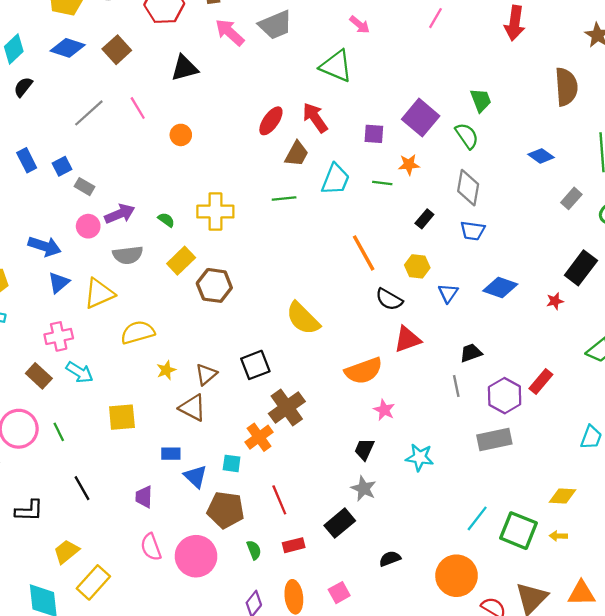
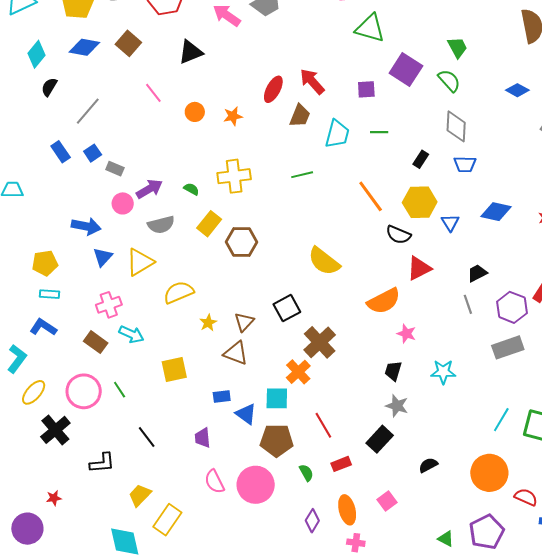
green triangle: (336, 66) -> (370, 28), moved
gray line: (89, 113) -> (88, 111), moved
orange star: (409, 165) -> (233, 116), moved
green line: (284, 199) -> (302, 175), moved
yellow hexagon: (417, 266) -> (420, 202), size x1.5
cyan square: (232, 463) -> (277, 398), size x1.4

